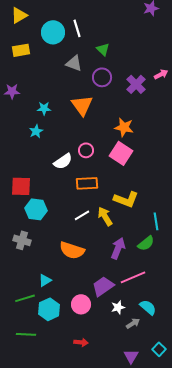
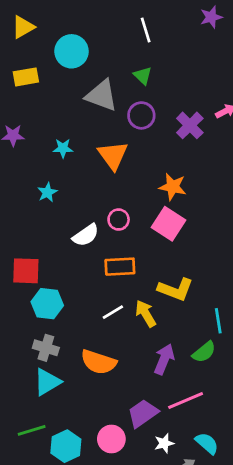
white line: (77, 28) -> (146, 30), moved
gray triangle: (74, 63) -> (101, 96), size x1.4
cyan star: (44, 108) -> (63, 148), moved
gray cross: (22, 240) -> (46, 348), moved
cyan triangle: (45, 280) -> (47, 382), moved, size x1.5

